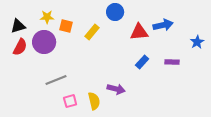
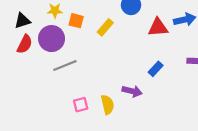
blue rectangle: (142, 62) -> (156, 69), moved
gray line: (56, 80) -> (65, 65), moved

